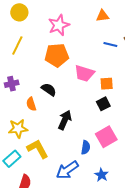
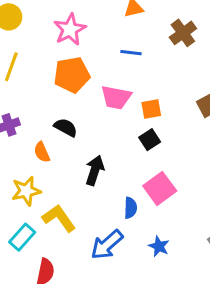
blue line: (110, 45) -> (131, 53), moved

